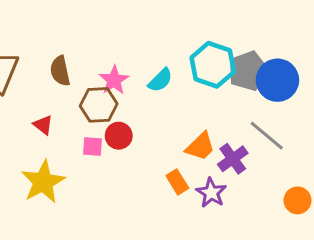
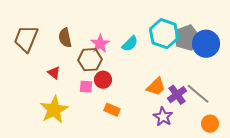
gray line: (267, 136) -> (198, 94), moved
orange rectangle: (177, 182) -> (112, 110), moved, turned -35
orange circle: (298, 200) -> (210, 124), moved

